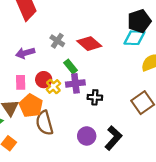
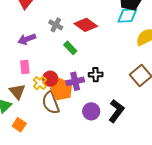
red circle: (44, 80) -> (50, 79), moved
purple cross: (75, 83) -> (75, 81), moved
yellow cross: (53, 87) -> (40, 83), moved
orange pentagon: (31, 106) -> (62, 89), moved

